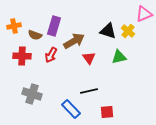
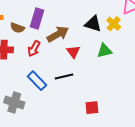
black line: (89, 91) -> (64, 77), moved
gray cross: (32, 94) -> (14, 102), moved
blue rectangle: (71, 109) -> (37, 81), moved

